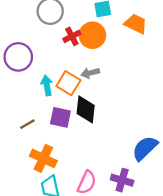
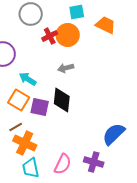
orange square: (68, 83) -> (19, 100), moved
cyan arrow: (47, 85) -> (28, 79), turned -48
brown line: (27, 124) -> (16, 127), moved

